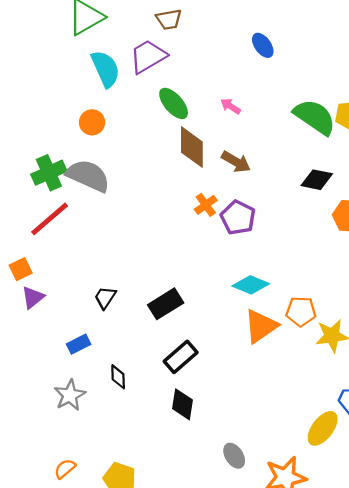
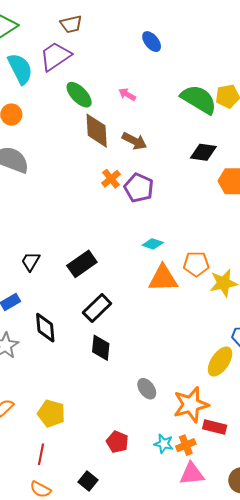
cyan diamond: (251, 285) -> (153, 244), size x0.7
orange triangle: (261, 326) -> (163, 278), turned 36
black diamond: (118, 377) -> (45, 328), size x1.4

